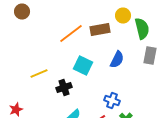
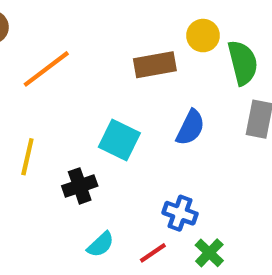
orange line: (71, 34) -> (46, 69), moved
yellow line: (39, 74) -> (27, 157), turned -54

